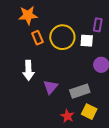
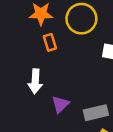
yellow circle: (62, 37) -> (81, 19), moved

